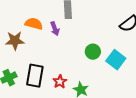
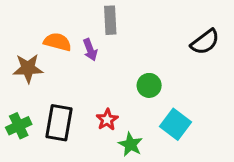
cyan square: (116, 60) -> (176, 124), moved
red star: (60, 82) -> (107, 120), moved

